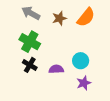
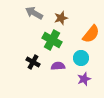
orange semicircle: (86, 17) -> (91, 34), moved
green cross: (30, 42) -> (52, 40), moved

